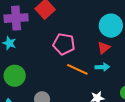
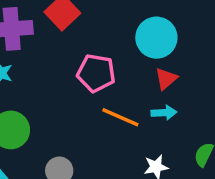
cyan circle: (111, 26) -> (156, 38), moved

